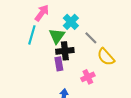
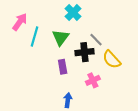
pink arrow: (42, 13) -> (20, 22), moved
cyan cross: (71, 22) -> (73, 13), moved
black cross: (65, 51) -> (84, 52), moved

